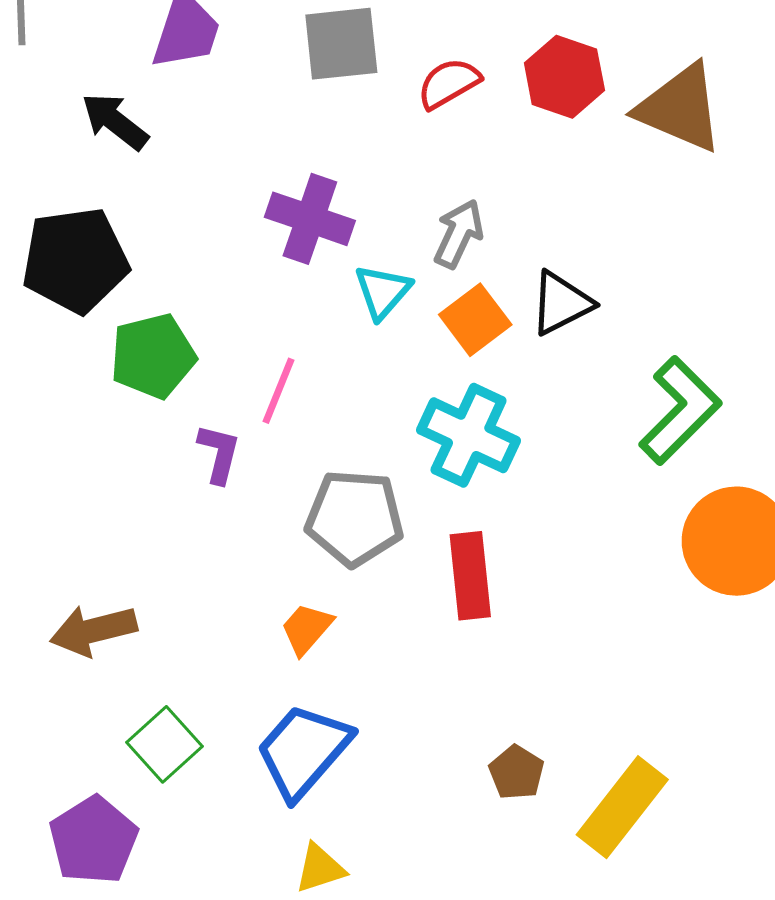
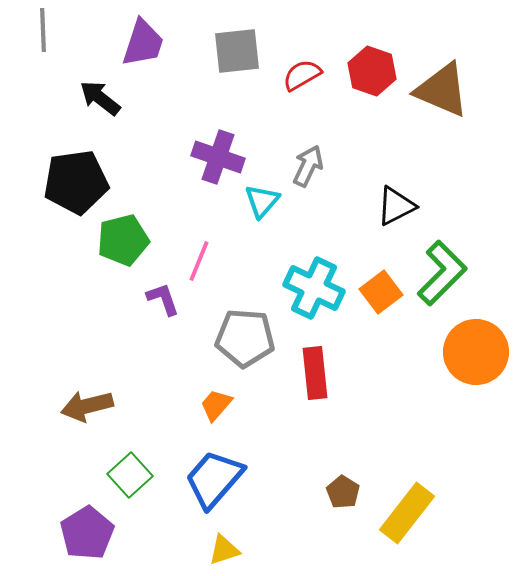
black triangle: (561, 303) -> (396, 206), moved
orange square: (475, 320) -> (381, 292), moved
purple L-shape: (219, 454) -> (163, 299), turned -33

